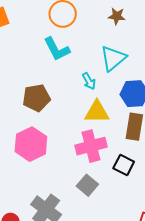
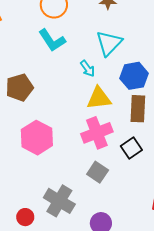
brown pentagon: (36, 98) -> (19, 88), moved
black square: (124, 165) -> (131, 148), turned 35

